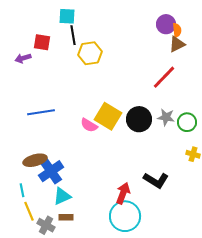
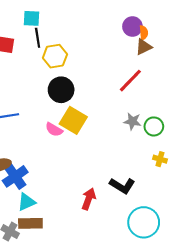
black circle: (139, 119) -> (61, 90), moved
cyan circle: (125, 216) -> (144, 222), moved
brown rectangle: (66, 217) -> (30, 223), size x1.6

